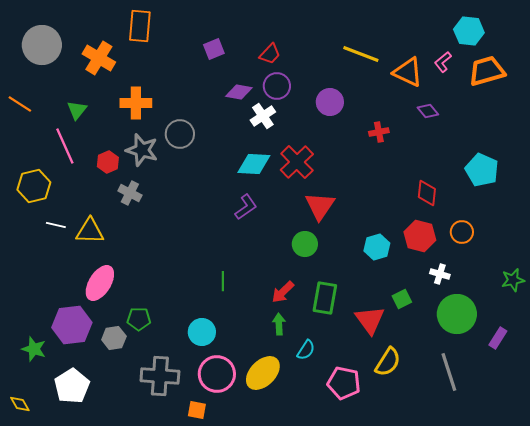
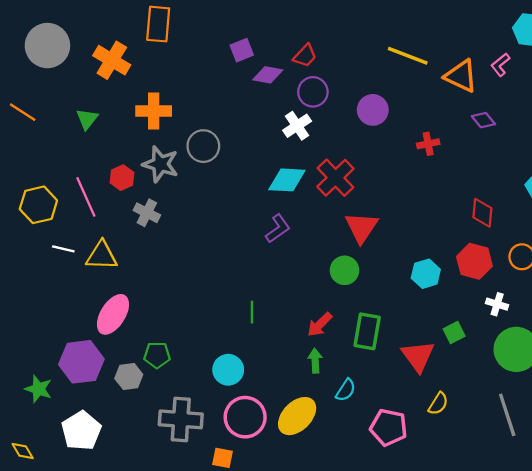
purple diamond: (239, 92) -> (268, 75), moved
pink line: (65, 146) -> (86, 197), moved
yellow semicircle: (388, 362) -> (438, 404), size x0.7

